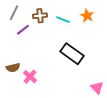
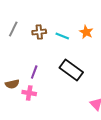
purple line: (23, 30) -> (34, 72), moved, turned -32
pink cross: (30, 77) -> (29, 93), turned -32

